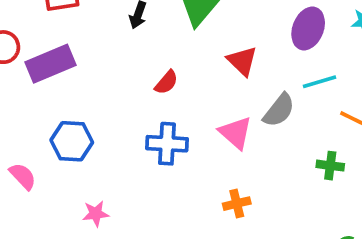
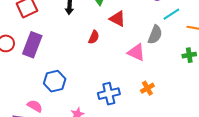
red triangle: (242, 61) -> (117, 19), moved
purple rectangle: (51, 64) -> (32, 45), turned -30
blue cross: (167, 144) -> (109, 94), moved

